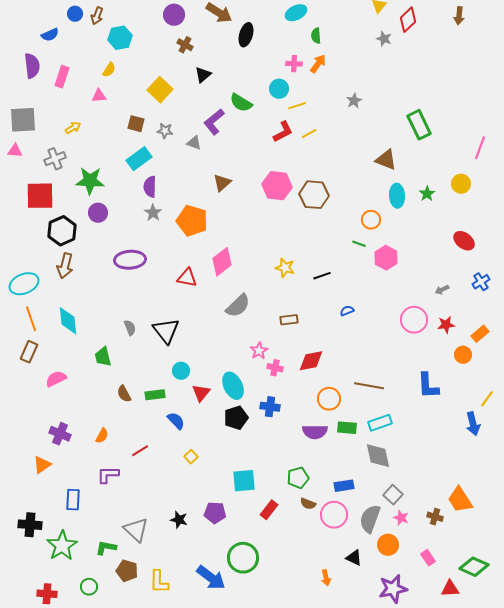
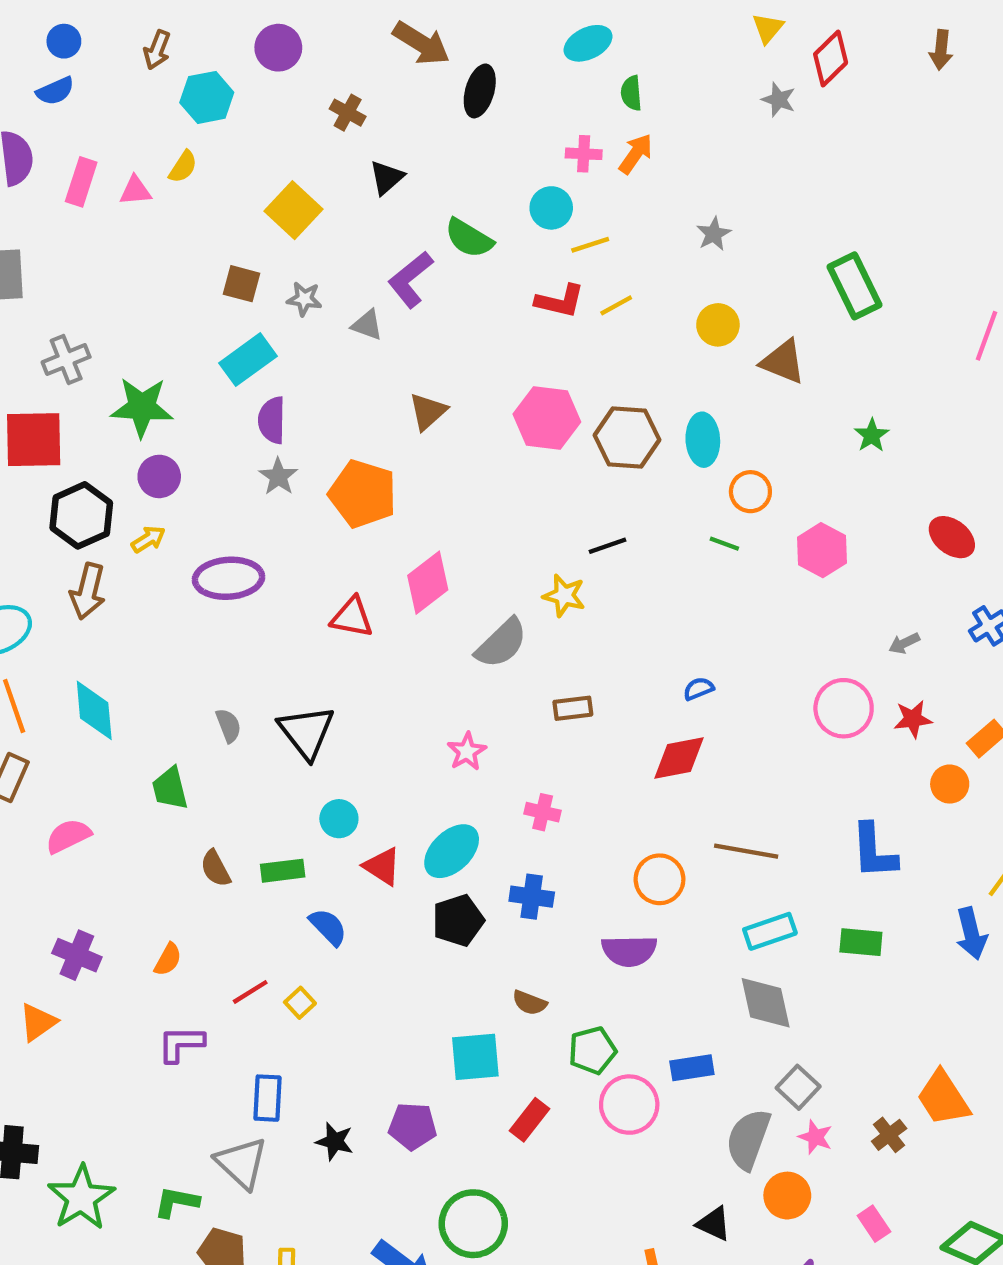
blue circle: (75, 14) -> (64, 41), moved
purple circle: (174, 15) -> (278, 48), moved
pink triangle: (99, 96) -> (135, 191), moved
yellow arrow: (73, 128) -> (148, 539), moved
red L-shape: (283, 132) -> (560, 301), turned 40
yellow circle: (461, 184) -> (718, 325), moved
cyan ellipse: (397, 196) -> (703, 440), moved
pink hexagon: (386, 258) -> (822, 550), moved
black line: (322, 276) -> (608, 546), moved
gray semicircle: (238, 306) -> (501, 643), moved
pink star: (259, 351) -> (467, 752), moved
red diamond: (311, 361) -> (679, 758), moved
cyan ellipse: (233, 386) -> (452, 851), turned 72
red triangle: (201, 393) -> (382, 866), turned -36
green rectangle: (347, 428) -> (861, 942), moved
yellow square: (191, 457) -> (300, 1003), moved
blue rectangle: (73, 500) -> (267, 1098), moved
brown semicircle: (308, 504) -> (530, 1003), moved
pink circle: (334, 515) -> (629, 1105), moved
brown cross: (435, 517) -> (889, 1135), turned 35

